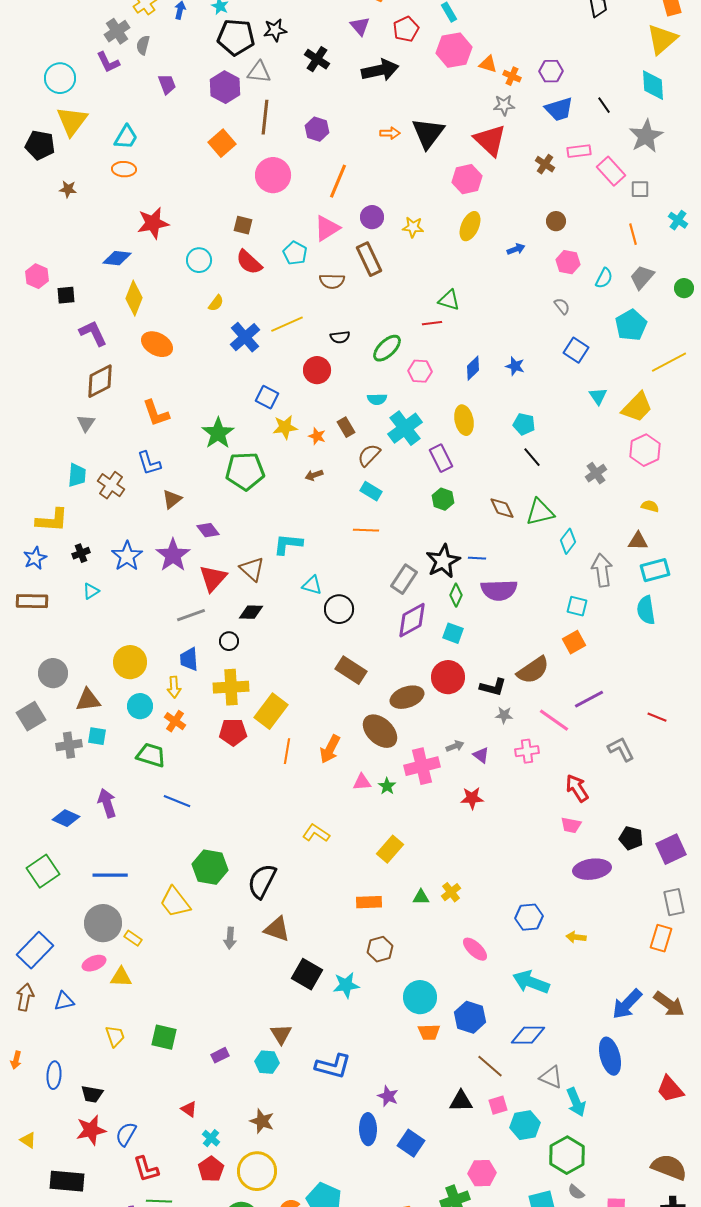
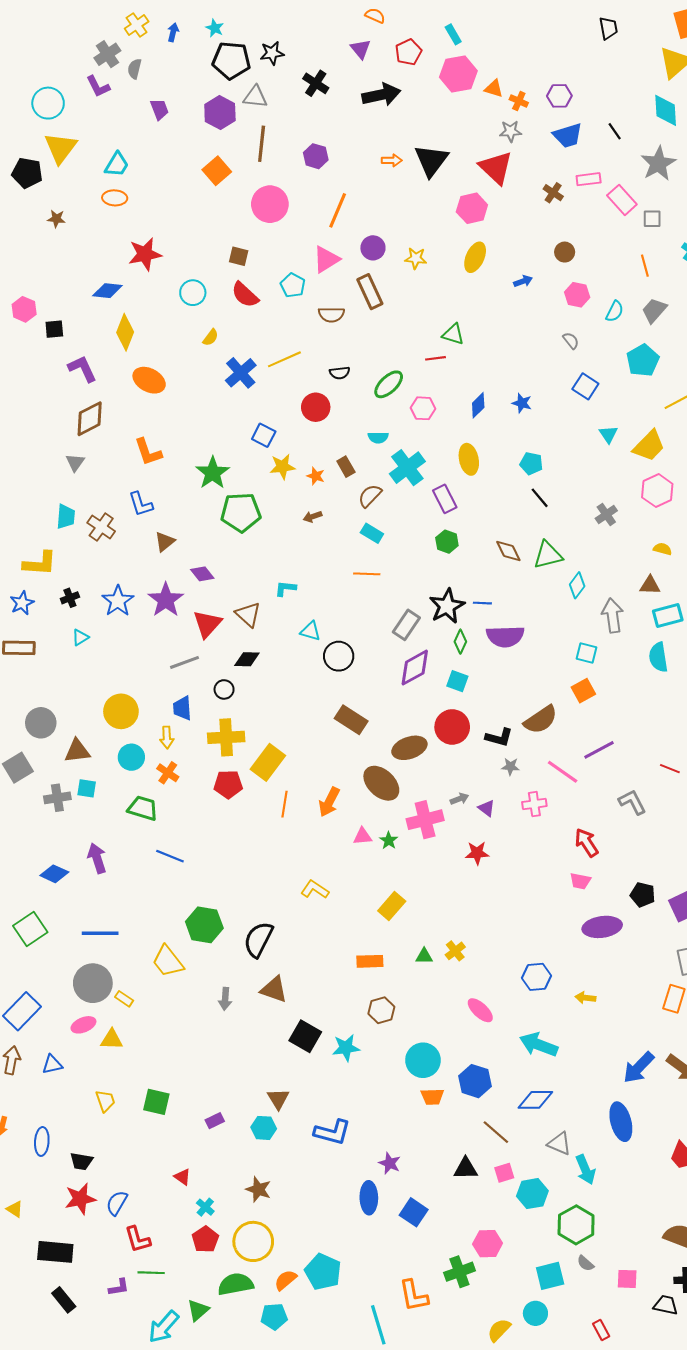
cyan L-shape: (288, 544) -> (286, 588), size x0.7

